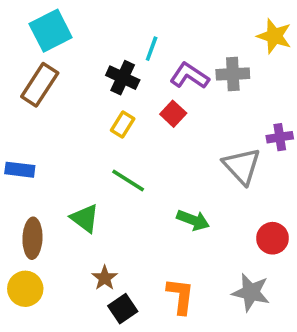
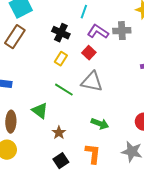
cyan line: (152, 49) -> (84, 12), moved
gray triangle: (242, 166) -> (92, 82), moved, turned -35
green arrow: (193, 220) -> (100, 124), moved
brown star: (105, 278) -> (59, 133), moved

